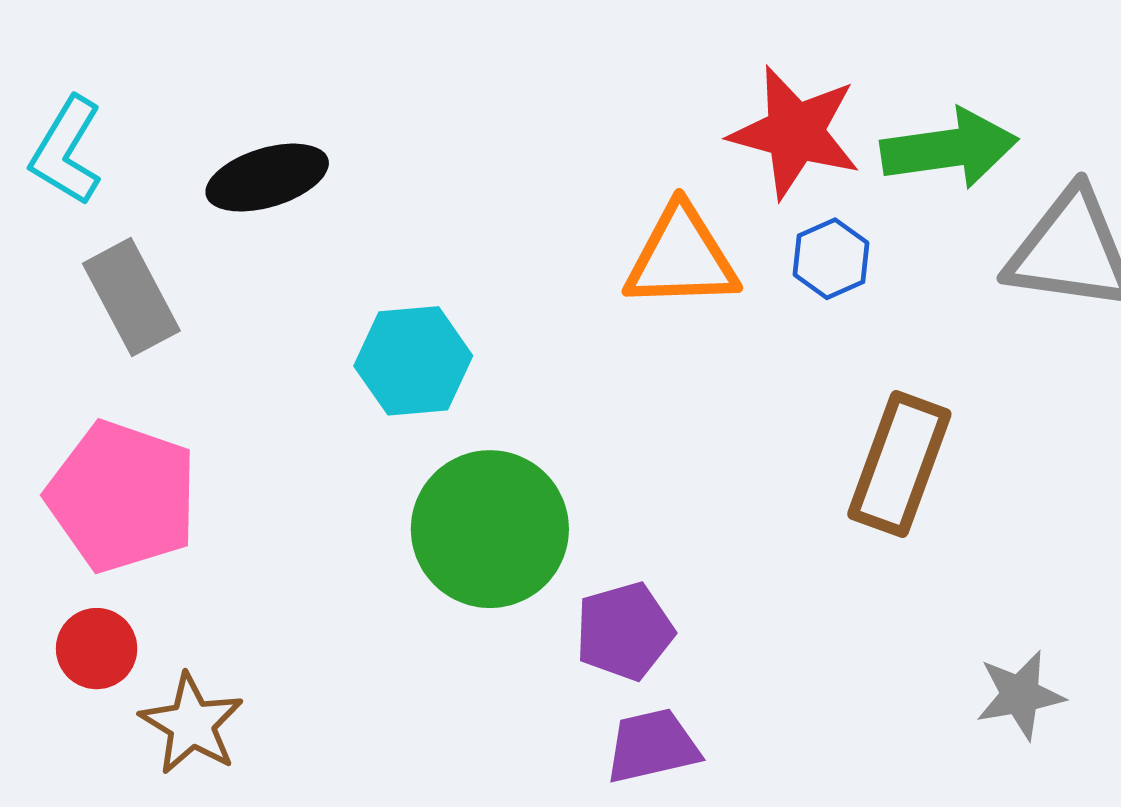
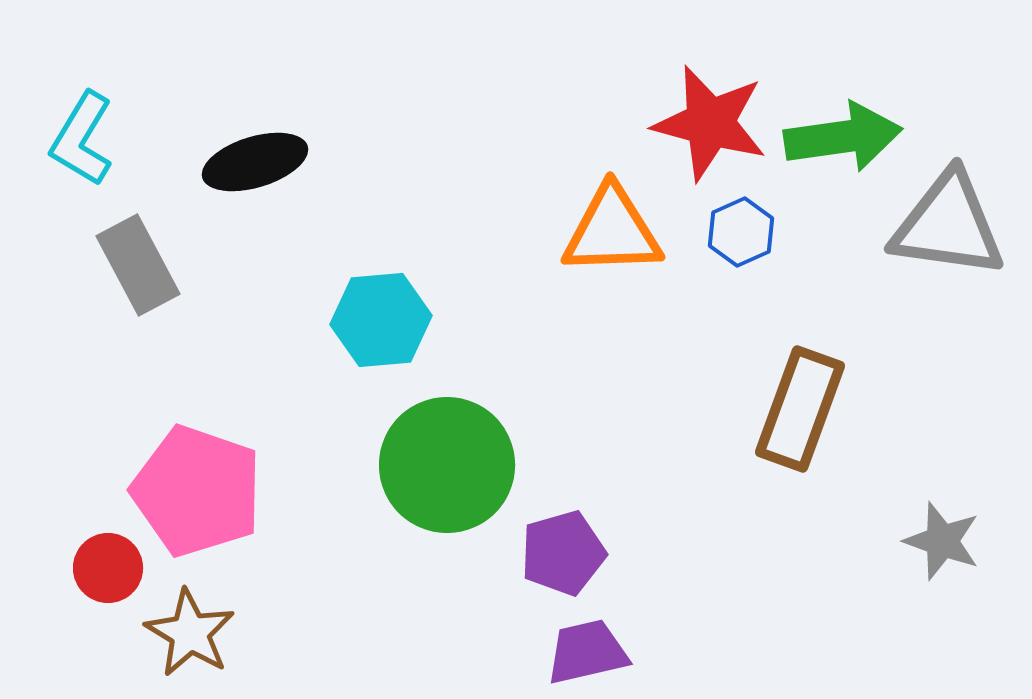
pink pentagon: (122, 497) -> (197, 491), moved
gray star: (1020, 695) -> (942, 541), moved, turned 30

